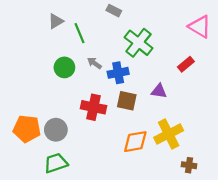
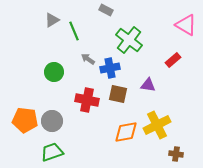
green circle: (64, 67) -> (54, 72), moved

